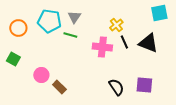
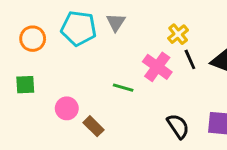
green line: (70, 35) -> (123, 88), moved
pink cross: (102, 47) -> (157, 67), turned 30
green square: (13, 59) -> (25, 85), turned -32

